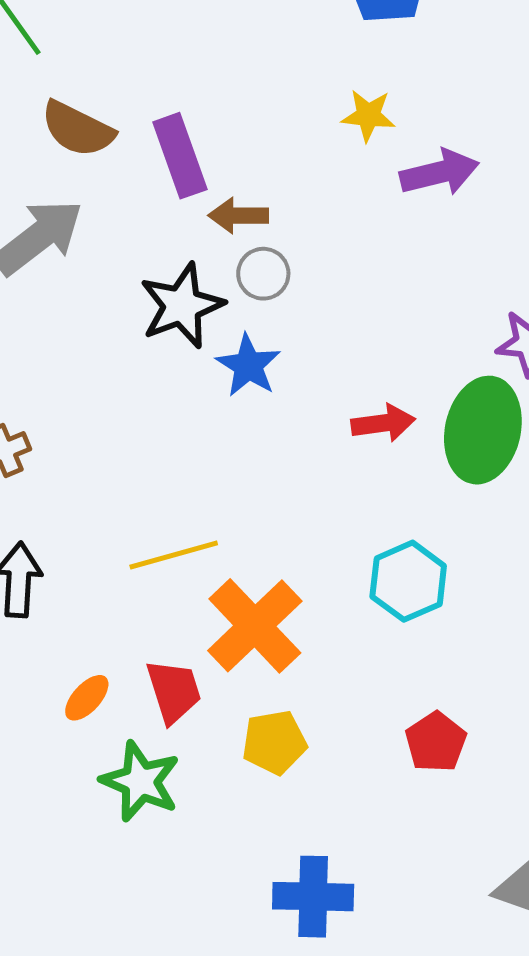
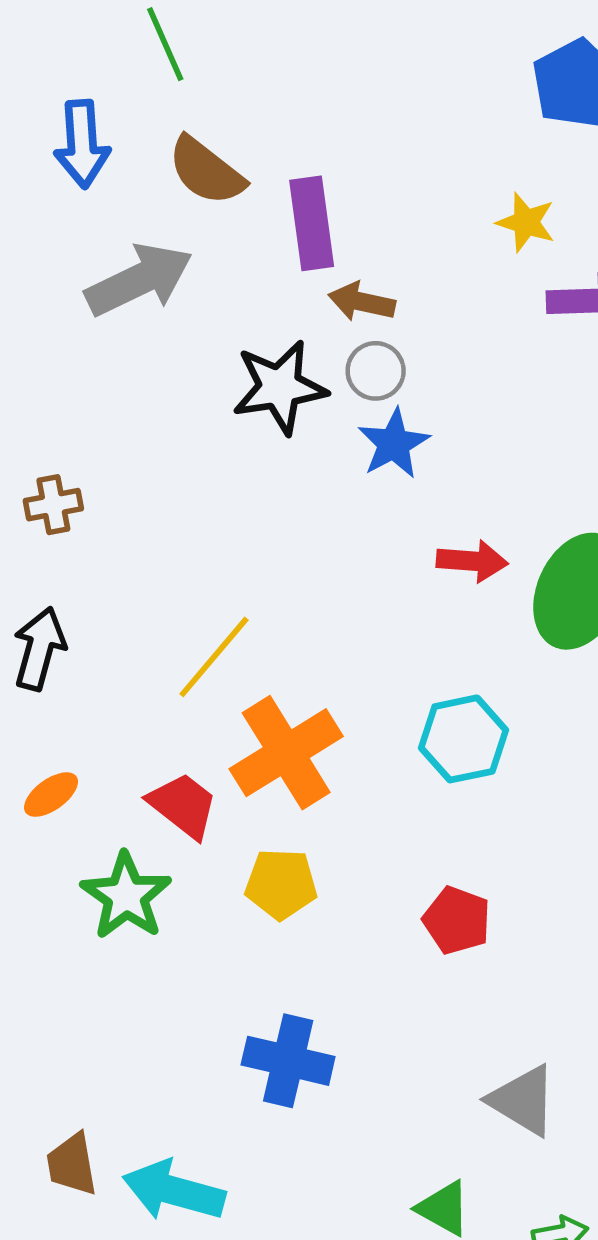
blue star: (248, 365) -> (394, 444), moved
yellow line: (174, 555) -> (214, 657), turned -46
red trapezoid: (174, 691) -> (183, 805), turned -46
orange ellipse: (87, 698) -> (51, 795), moved
red pentagon: (436, 742) -> (457, 920), turned -30

